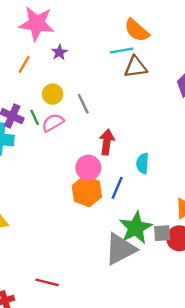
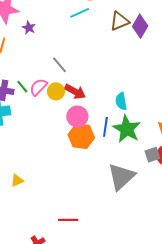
brown triangle: (136, 67) -> (120, 21), moved
yellow circle: (53, 94) -> (56, 91), moved
red arrow: (107, 142) -> (75, 92), moved, turned 125
green star: (136, 228) -> (127, 129), moved

